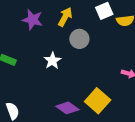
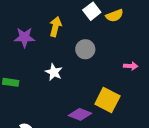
gray circle: (79, 39) -> (85, 49), moved

